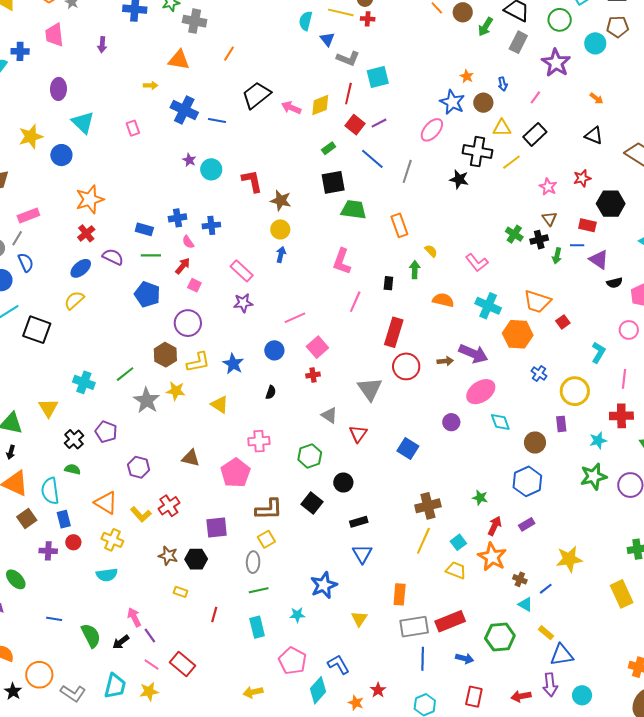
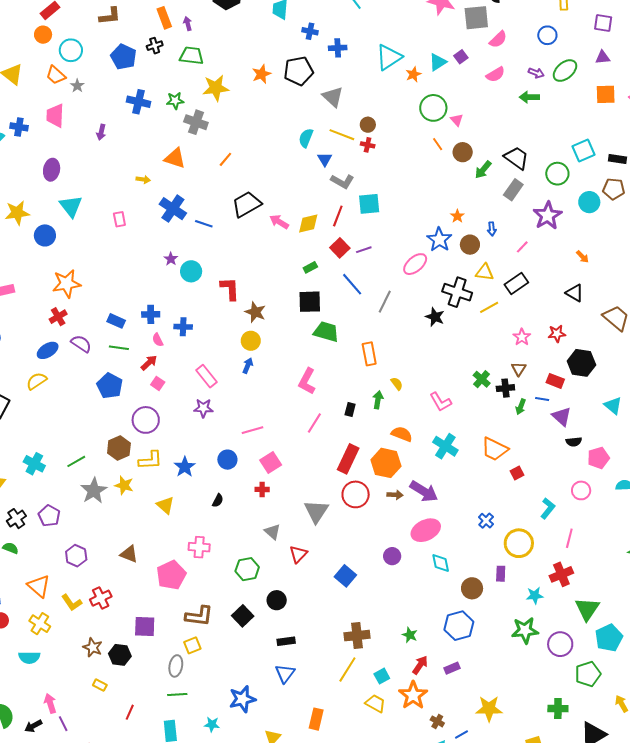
orange hexagon: (518, 334) -> (386, 463), moved
red cross: (621, 416) -> (561, 574), turned -30

